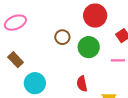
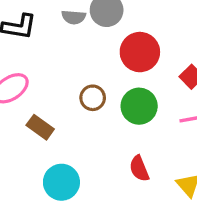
brown rectangle: (16, 60) -> (40, 127), moved

